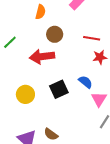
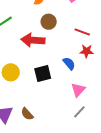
blue semicircle: (86, 82) -> (69, 63), moved

